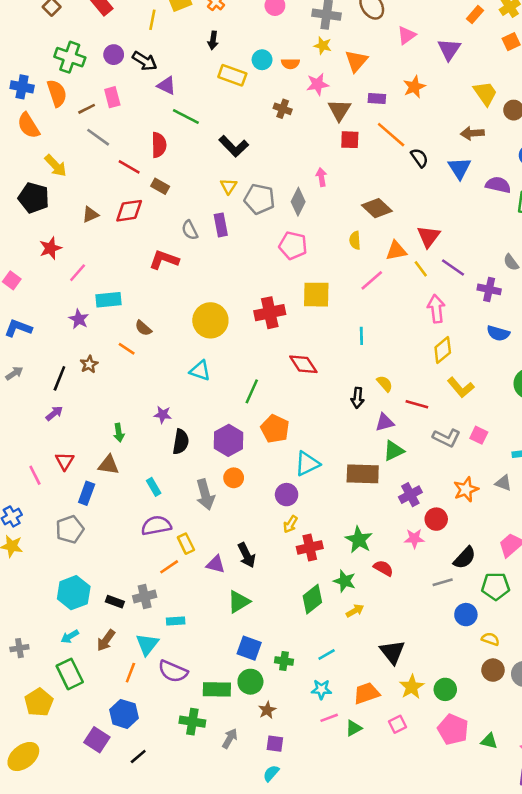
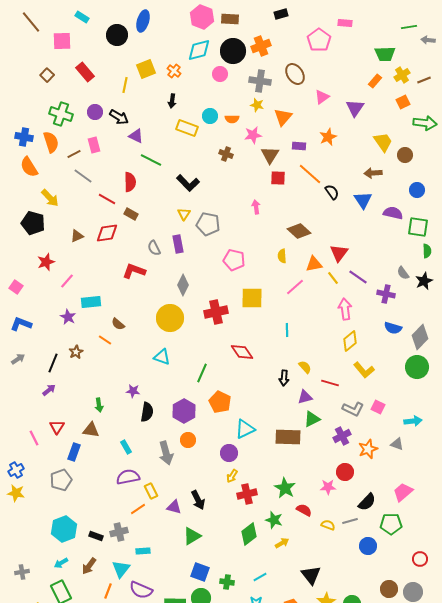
gray diamond: (298, 202) -> (183, 285), moved
purple cross: (410, 495) -> (342, 436), moved
yellow semicircle: (490, 639) -> (328, 525), moved

